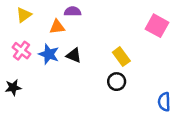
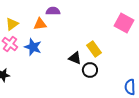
yellow triangle: (24, 15) -> (12, 24), moved
black triangle: (74, 55) -> (75, 58), moved

